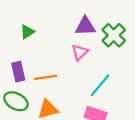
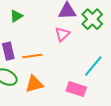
cyan line: (100, 85) -> (93, 66), moved

